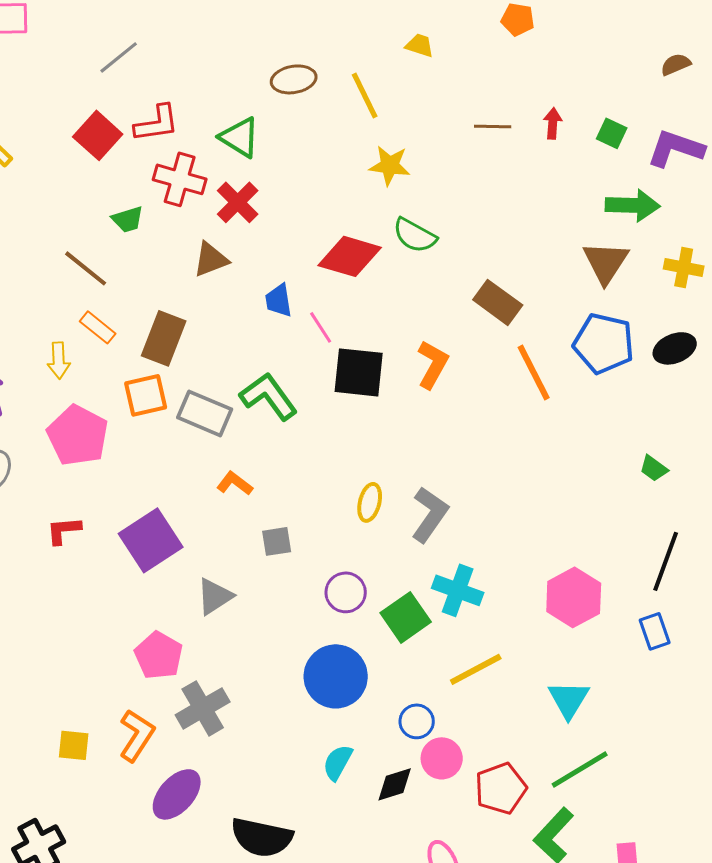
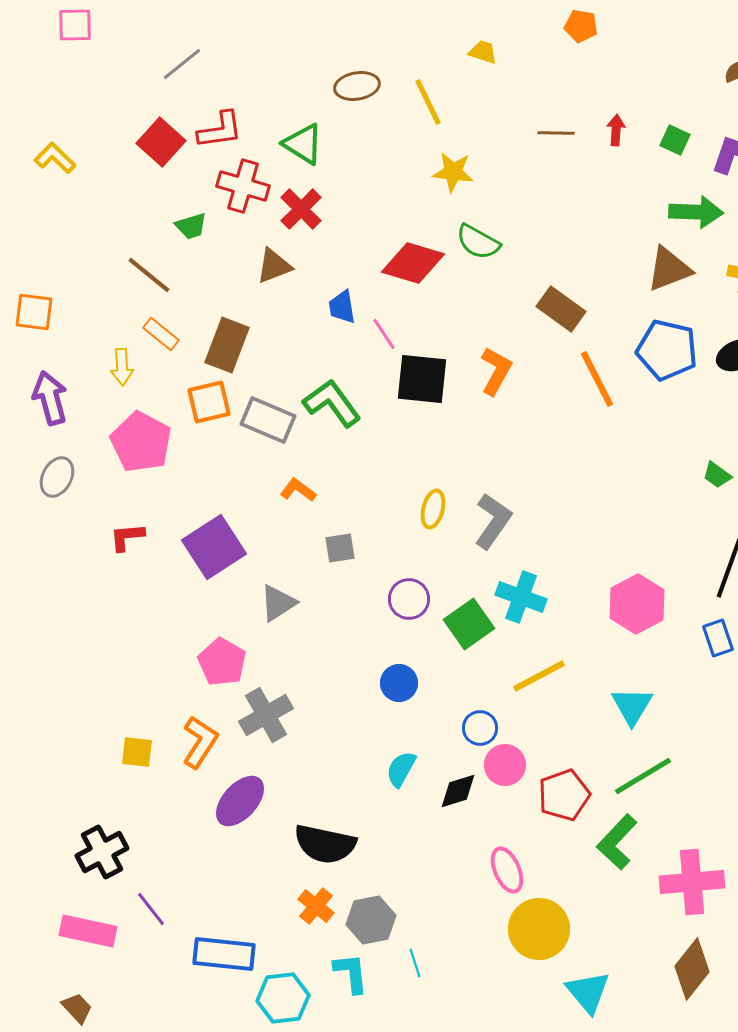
brown triangle: (606, 262) -> (669, 269), turned 36
blue circle: (336, 676) -> (399, 683), size x0.6

